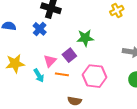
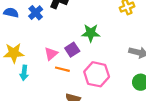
blue cross: (40, 29) -> (36, 13), moved
cyan arrow: (39, 75) -> (24, 73), moved, turned 32

